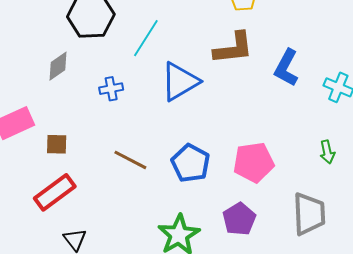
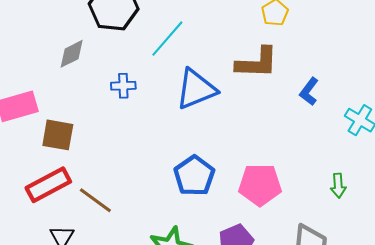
blue L-shape: (286, 68) -> (309, 91), size x0.7
brown square: (57, 144) -> (58, 135), size x1.4
brown line: (130, 160) -> (95, 200), moved

